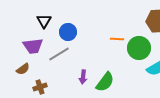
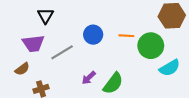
blue circle: (68, 32) -> (93, 35), moved
purple arrow: (83, 77) -> (89, 78), turned 40

